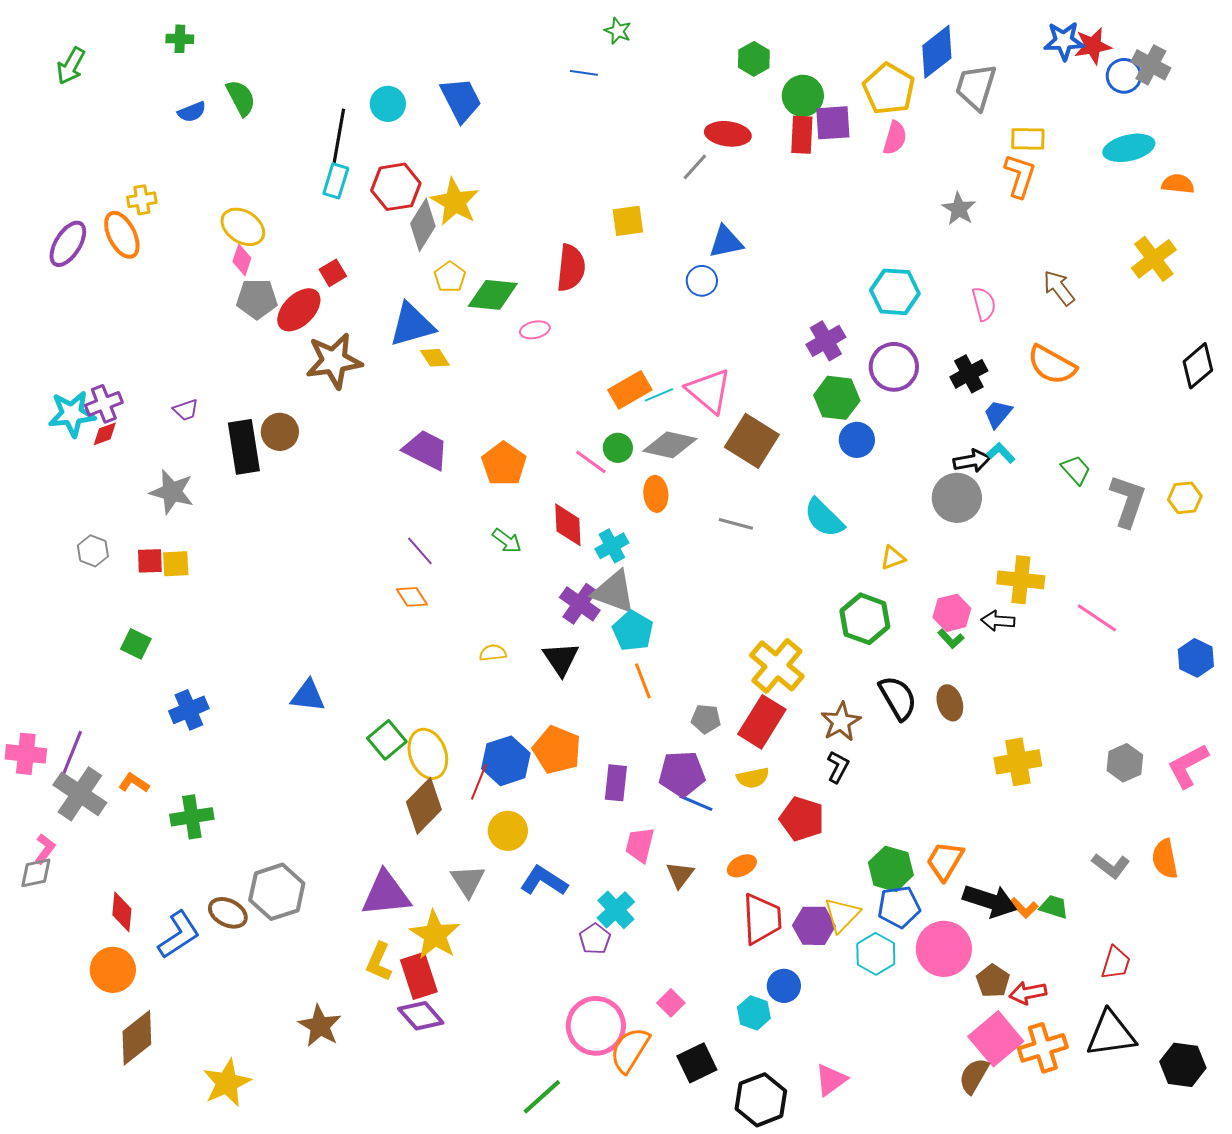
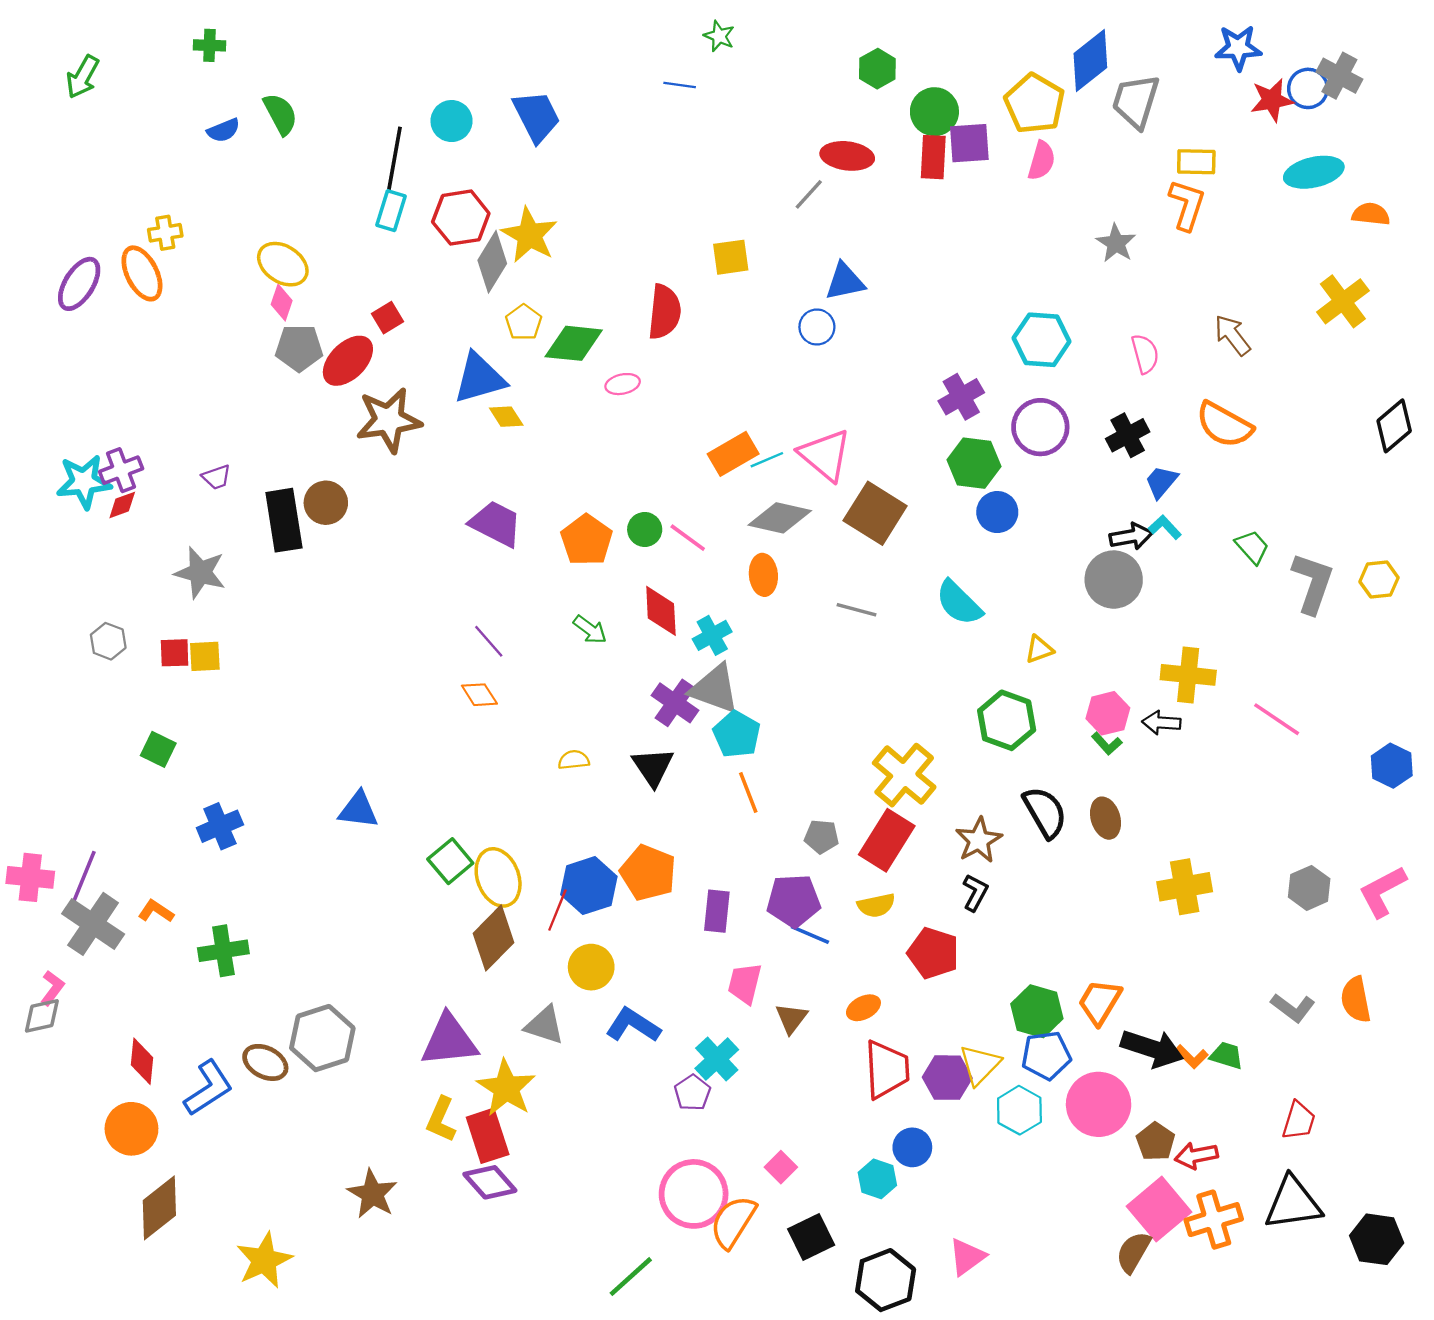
red star: (1093, 46) -> (1272, 100), moved
green circle: (618, 448) -> (645, 529), moved
gray triangle: (468, 881) -> (545, 1025), turned -39

